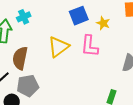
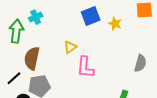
pink L-shape: (90, 46) -> (85, 67), moved
yellow triangle: (59, 47) -> (70, 47), size x0.6

